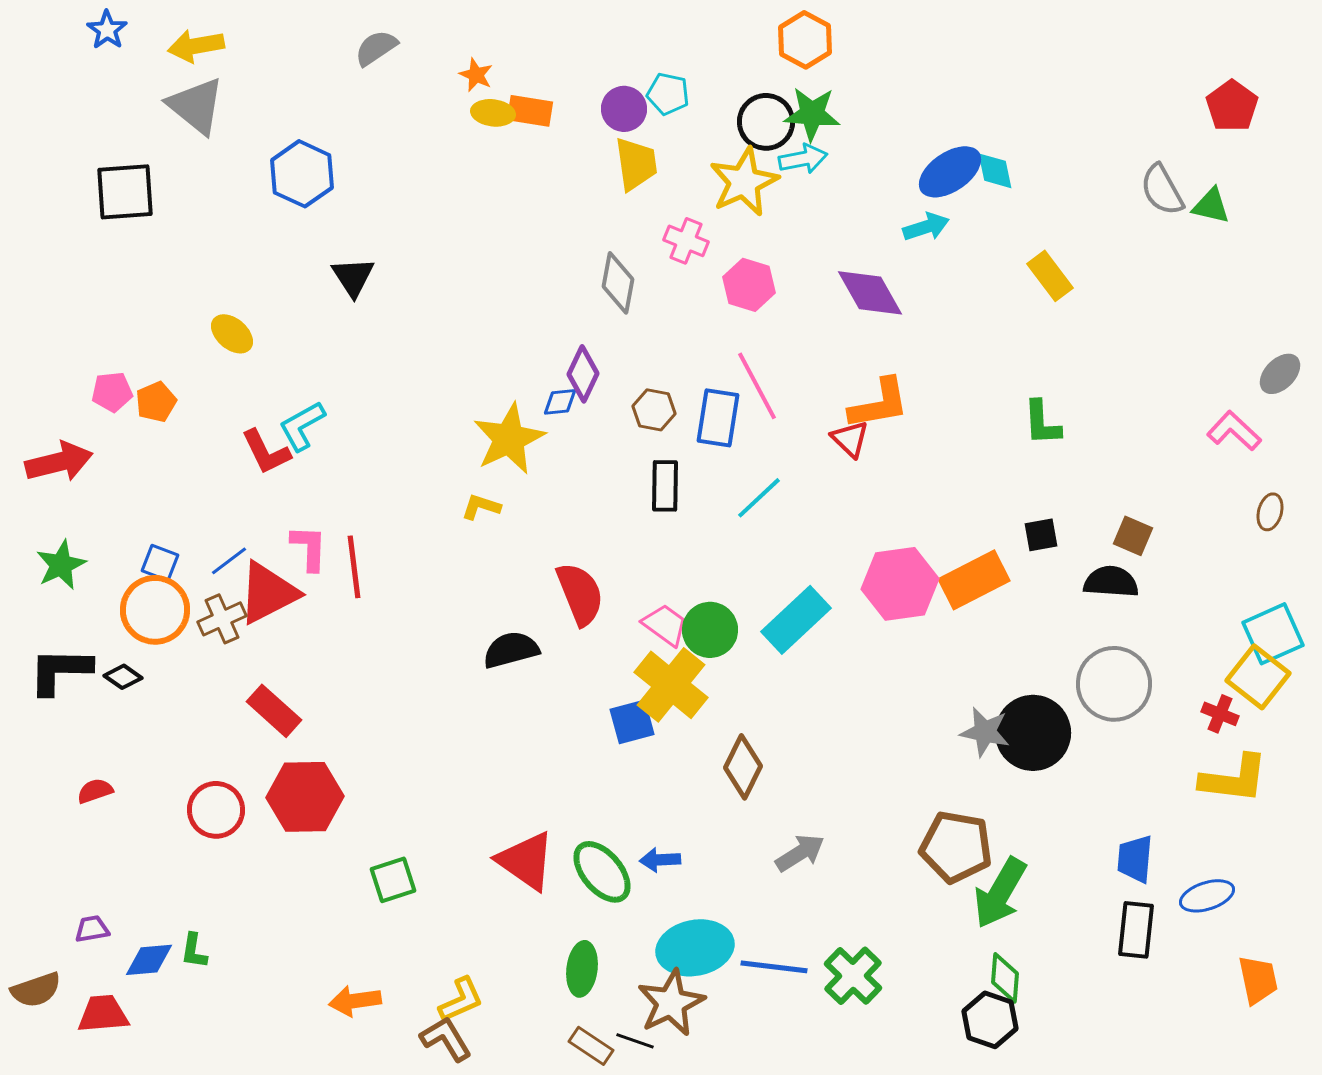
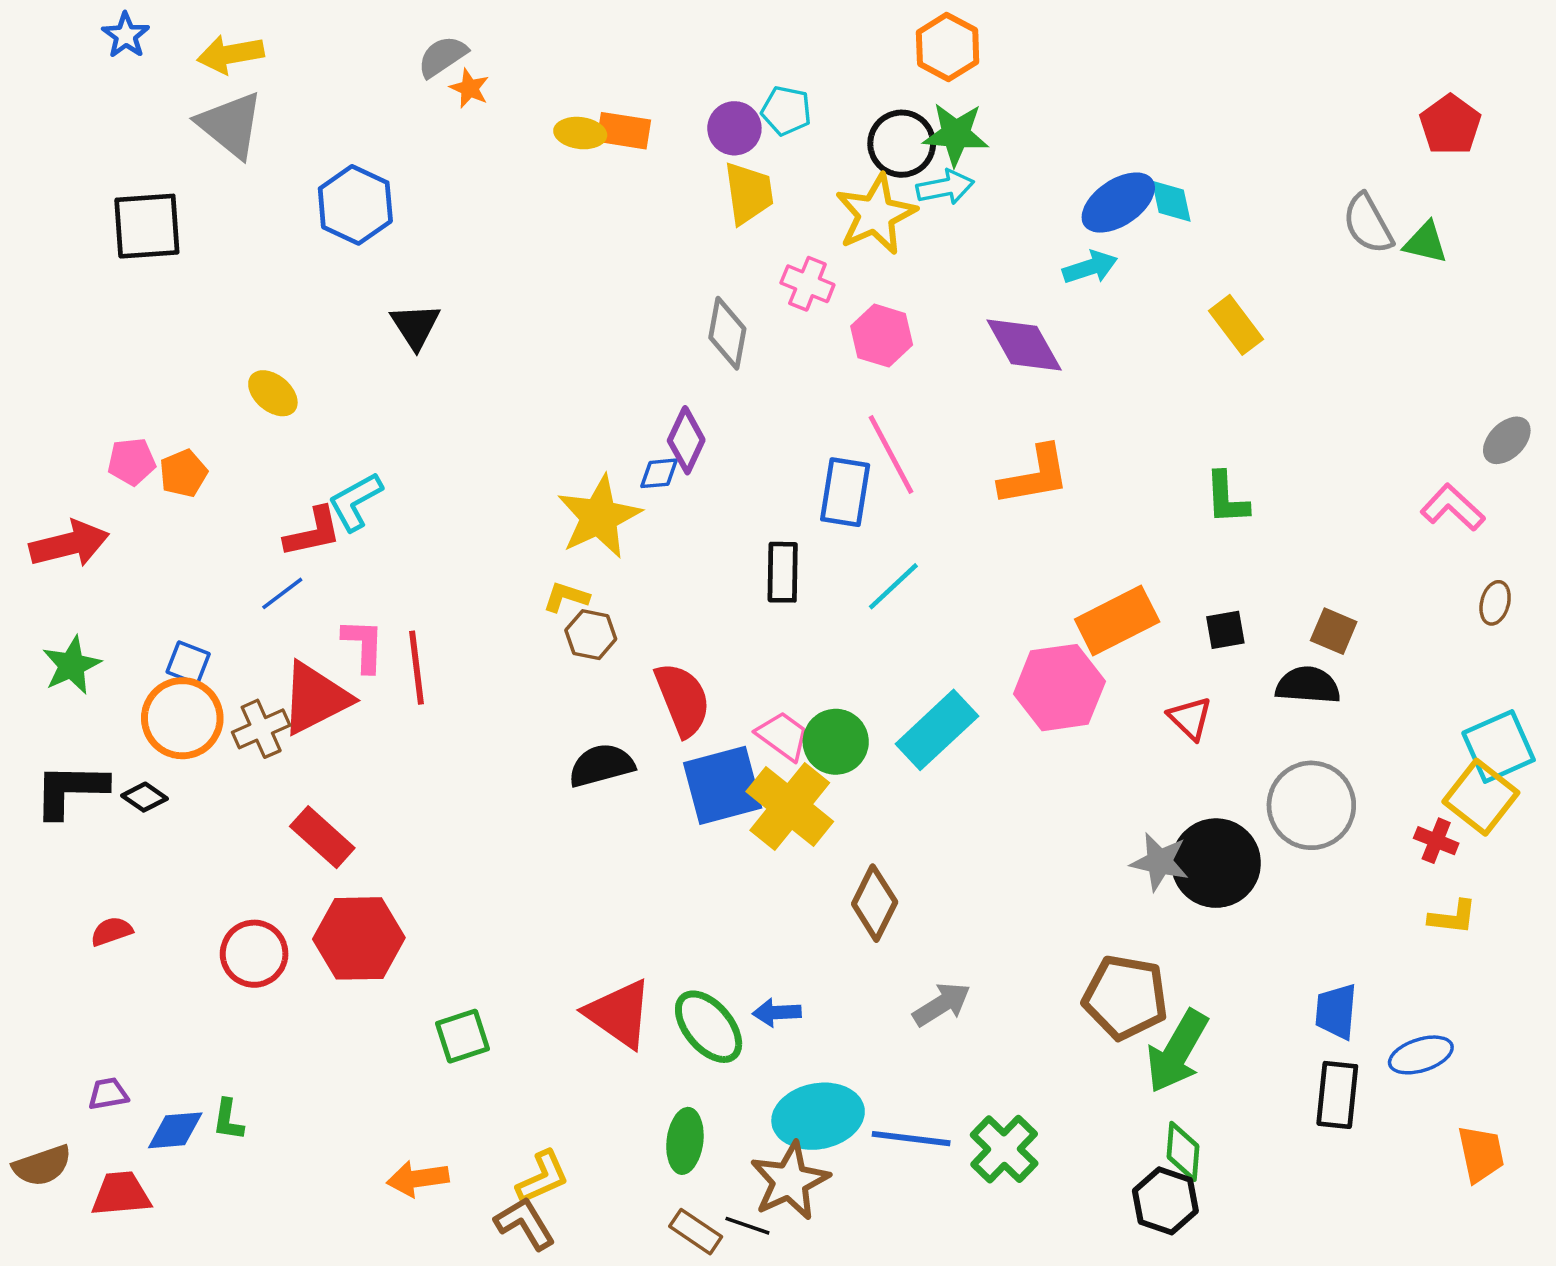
orange star: (476, 75) -> (470, 88), moved
brown hexagon: (654, 410) -> (591, 635), moved
red triangle: (850, 439) -> (1190, 718), moved
red L-shape: (266, 452) -> (313, 532), turned -76
blue line: (229, 561) -> (282, 593), moved
orange rectangle: (974, 580) -> (1117, 620), moved
blue square: (632, 722) -> (723, 785), moved, size x1.5
yellow L-shape: (1234, 779) -> (1453, 917), size x0.6

